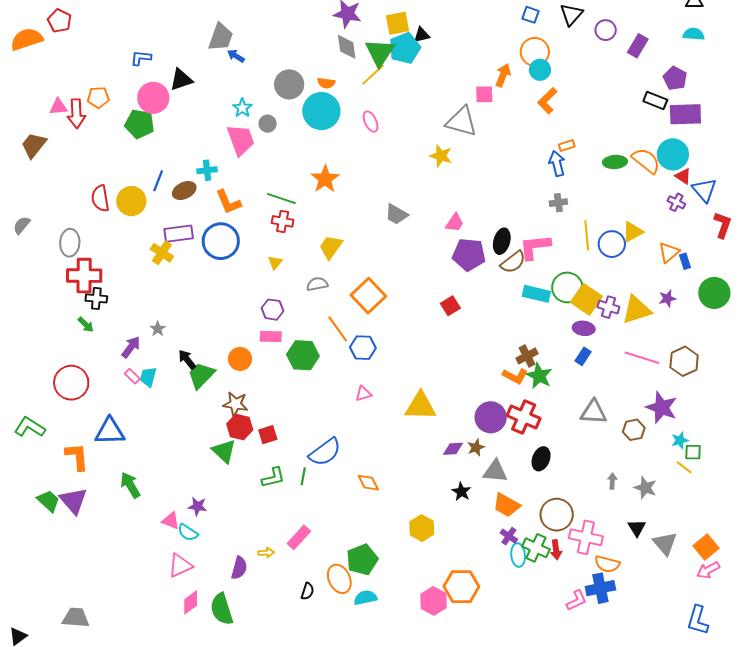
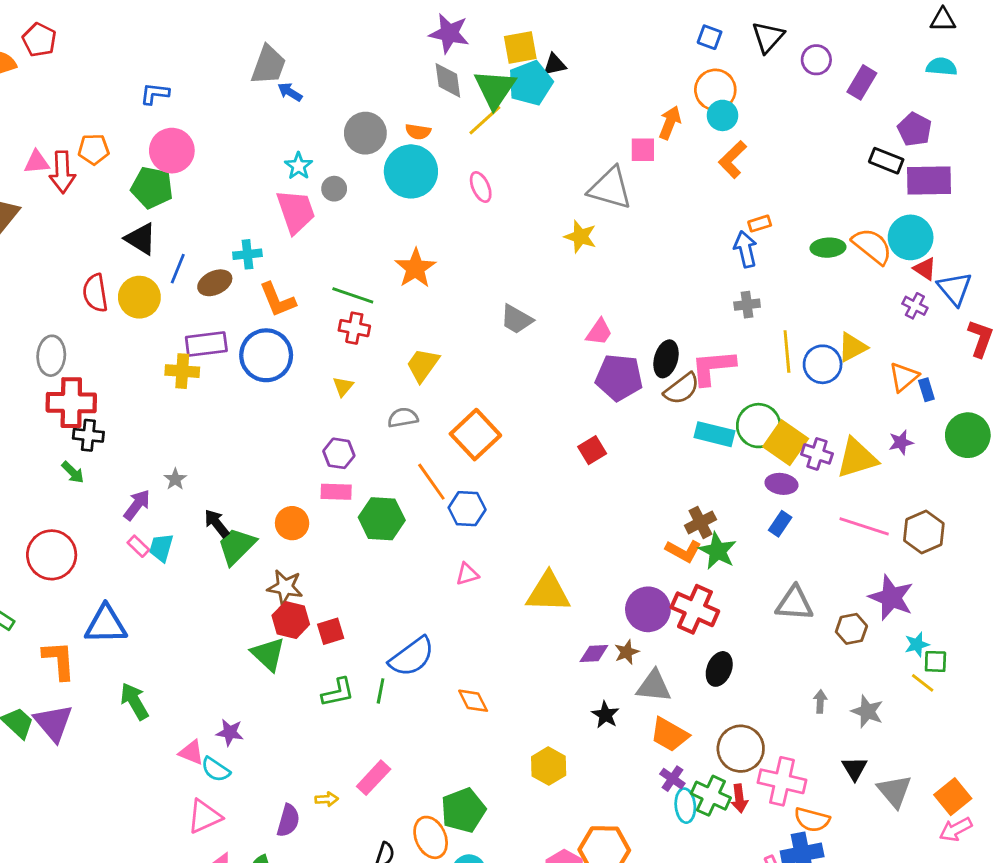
black triangle: (181, 80) -> (141, 239), moved, turned 50
yellow cross: (162, 253) -> (182, 371), turned -30

